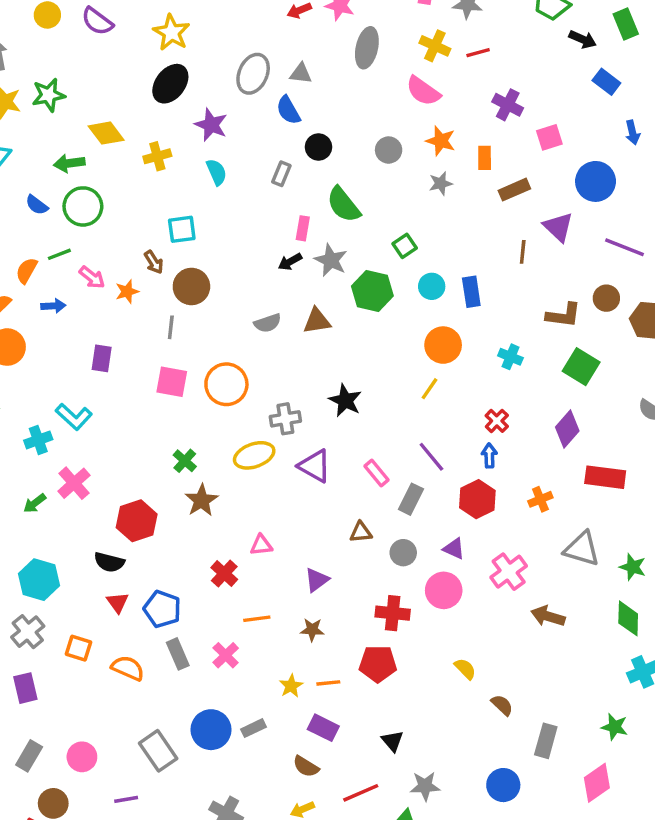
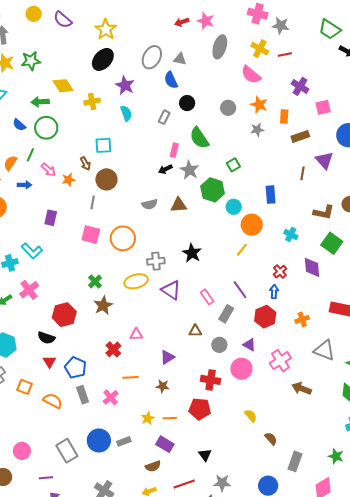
green line: (59, 254) -> (30, 155), turned -48
cyan circle: (432, 286) -> (234, 207), moved
purple diamond: (567, 429) -> (312, 267), moved, turned -50
brown semicircle: (306, 766) -> (153, 466), turned -56

